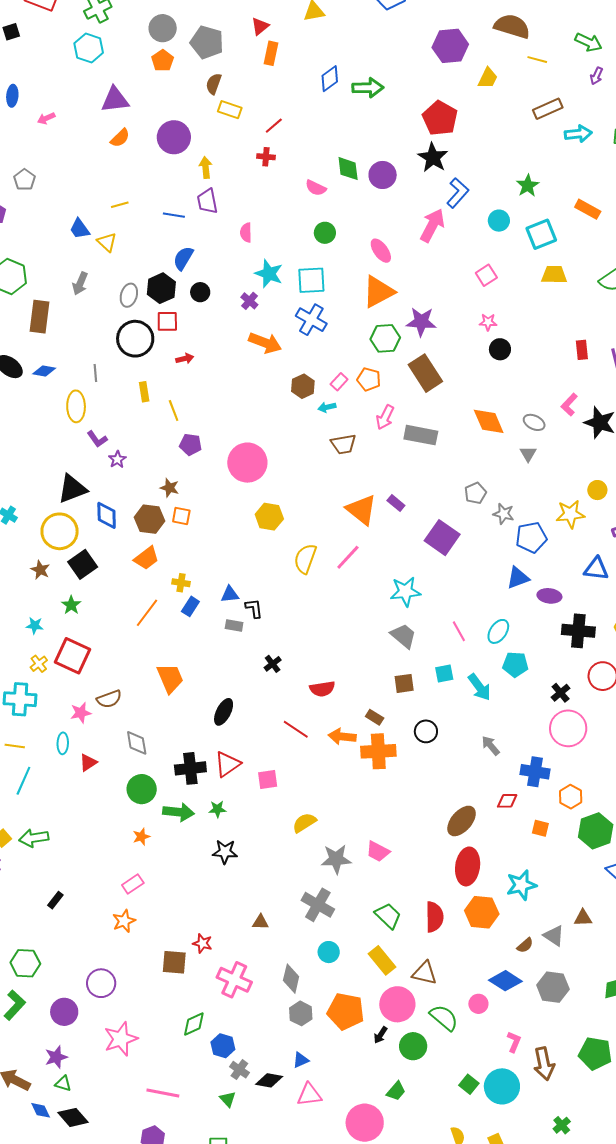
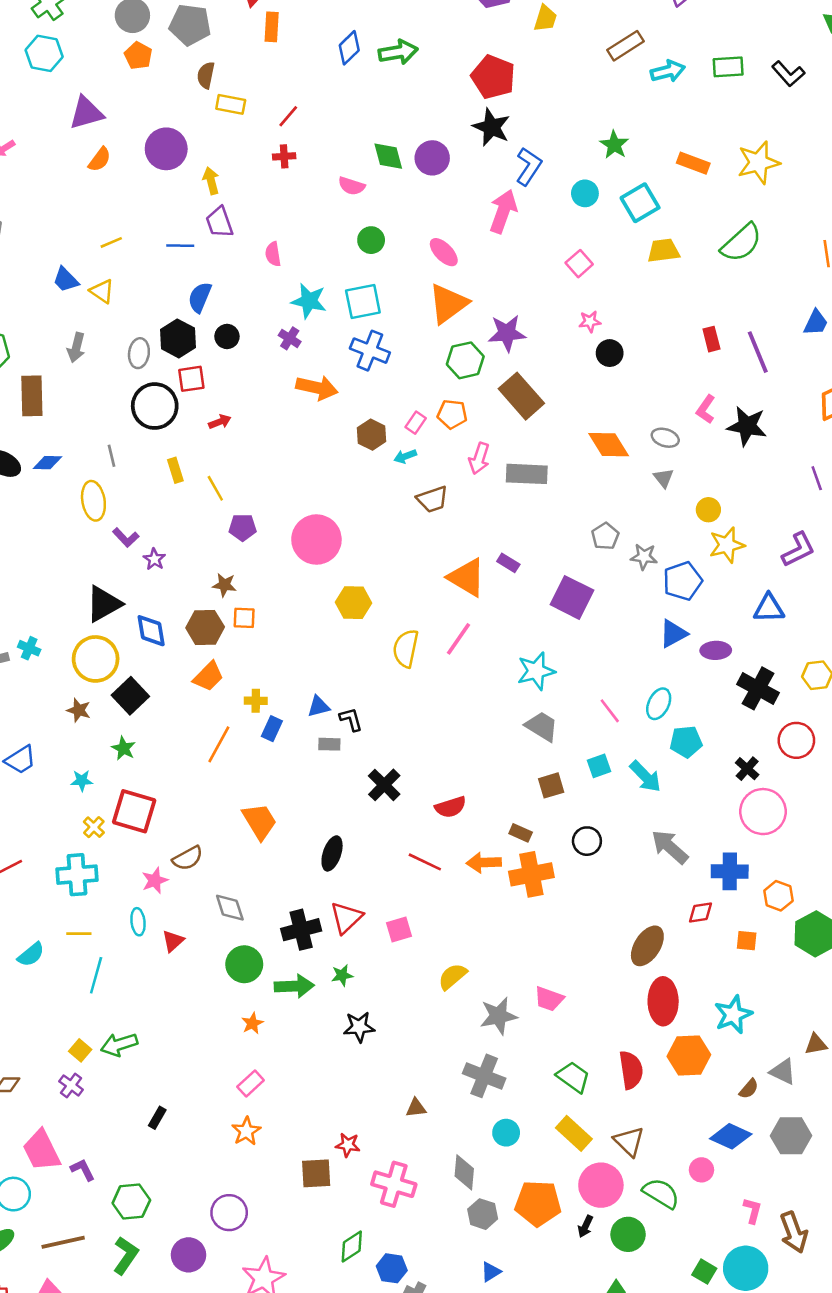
yellow circle: (597, 490) -> (708, 510), moved
black cross: (578, 631) -> (758, 688), turned 32
black cross: (273, 664) -> (384, 785), size x1.5
gray arrow: (491, 746) -> (670, 847), size x1.5
brown triangle: (425, 973) -> (629, 1141), turned 40

